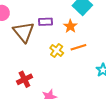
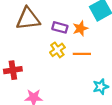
purple rectangle: (45, 22) -> (60, 27), moved
brown triangle: (24, 32) -> (28, 19), turned 45

